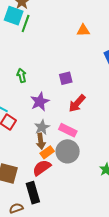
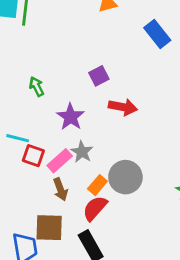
red arrow: (77, 103) -> (123, 107), turned -108
pink rectangle: (68, 130) -> (60, 161), moved, turned -54
brown arrow: (41, 141) -> (60, 189), moved

